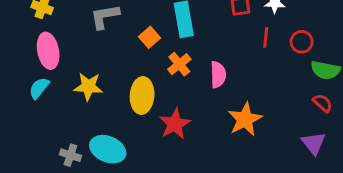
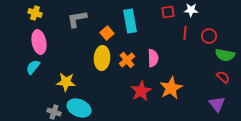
orange cross: (179, 64) -> (127, 60), moved
yellow star: (88, 87) -> (66, 82), moved
yellow ellipse: (142, 95) -> (102, 58), moved
red star: (175, 124) -> (141, 91), moved

